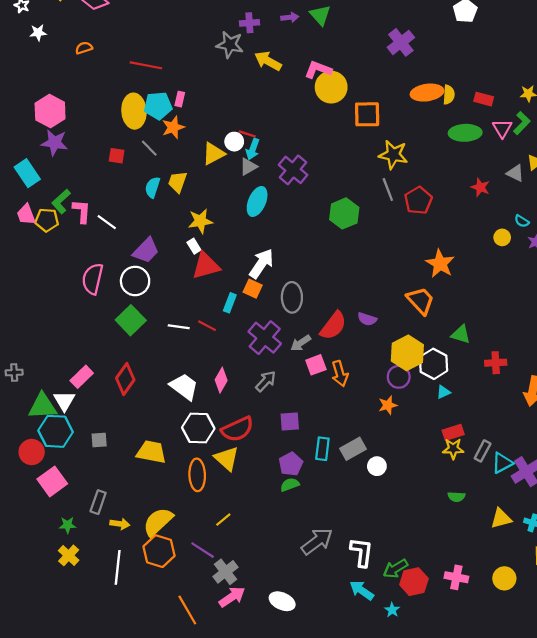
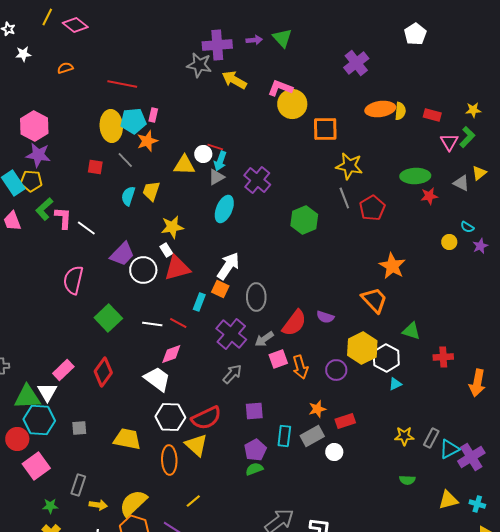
purple cross: (249, 23) -> (217, 45), size x1.6
green ellipse: (465, 133) -> (415, 176), moved
yellow triangle: (214, 154) -> (184, 165), turned 30
red star: (480, 187) -> (429, 196), turned -30
yellow pentagon: (47, 220) -> (31, 181), moved
white circle: (135, 281) -> (143, 270), moved
purple circle: (399, 377) -> (336, 370), moved
pink diamond: (221, 380) -> (171, 354), moved, turned 40
orange star: (388, 405) -> (317, 409), moved
red rectangle: (453, 432) -> (345, 421), moved

